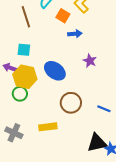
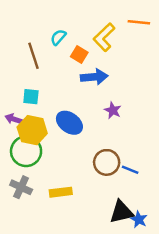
blue arrow: (75, 34) -> (94, 77), size x1.5
green circle: (20, 94) -> (26, 151), size x1.6
brown circle: (71, 103) -> (107, 162), moved
gray cross: (14, 133) -> (21, 187), moved

